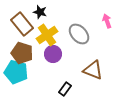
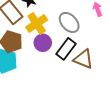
black rectangle: (65, 89) -> (66, 49), moved, size x1.5

